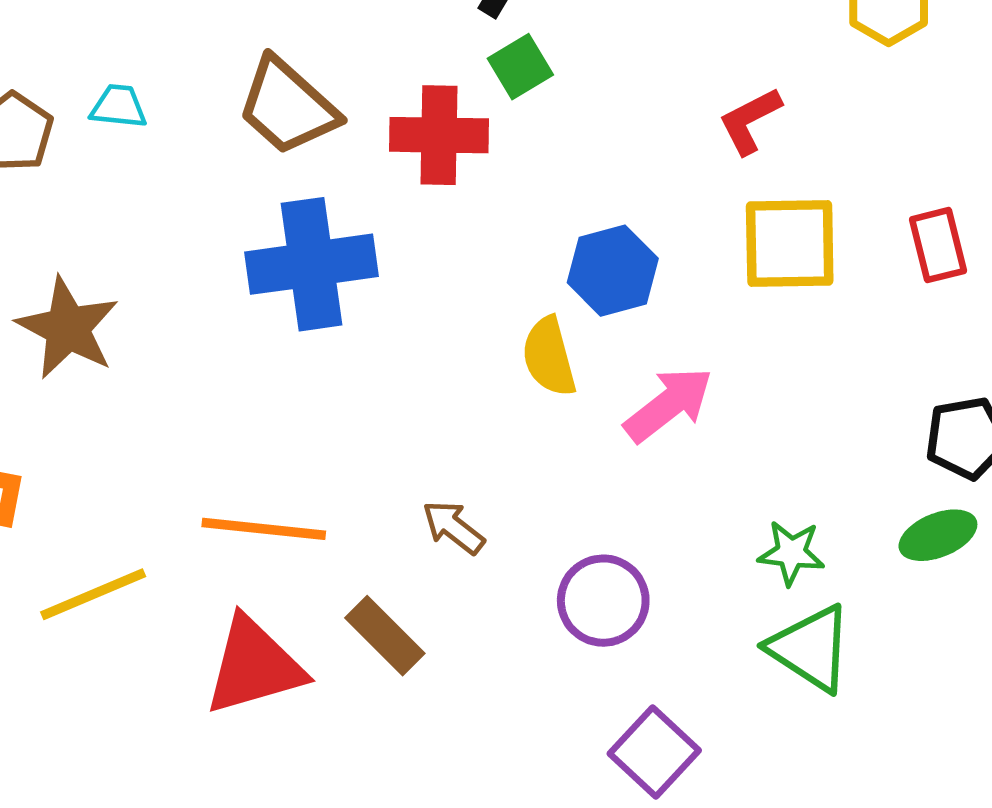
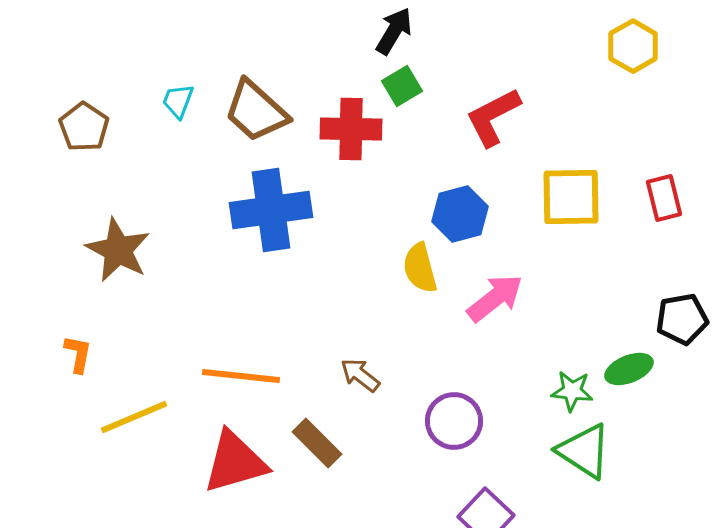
cyan trapezoid: (119, 106) -> (178, 101), moved, turned -75
red L-shape: (750, 121) -> (493, 117), moved, size x1.4
green ellipse: (938, 535) -> (629, 369), moved

